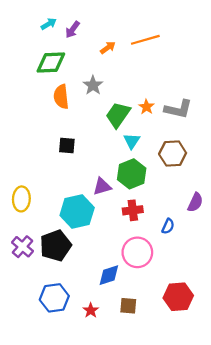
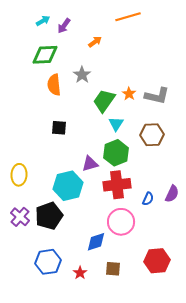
orange line: (145, 40) -> (128, 17), moved
purple semicircle: (195, 202) -> (172, 194), moved
red cross: (133, 210) -> (117, 185), size x1.5

